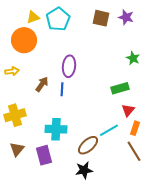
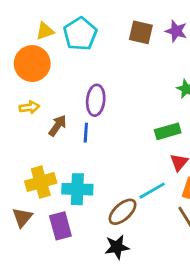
yellow arrow: (12, 71) -> (29, 107), moved
yellow cross: (15, 115) -> (41, 182), moved

